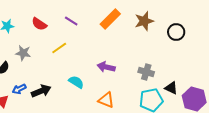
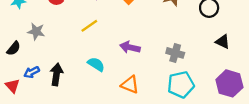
yellow line: (59, 48) -> (89, 26), moved
black triangle: (171, 88) -> (223, 42), moved
black arrow: (41, 91) -> (56, 74), turned -60

